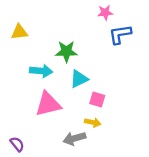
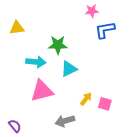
pink square: (97, 100) -> (105, 104), moved
yellow arrow: (93, 122) -> (86, 99), moved, turned -64

